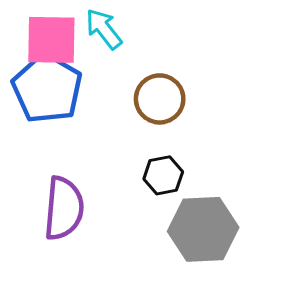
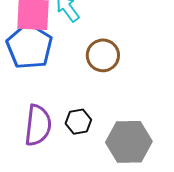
black hexagon: (163, 175) -> (78, 122), moved

